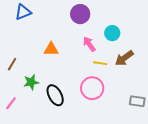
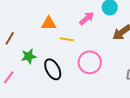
pink arrow: (89, 44) -> (87, 18), turned 84
yellow line: (100, 63) -> (67, 39), moved

